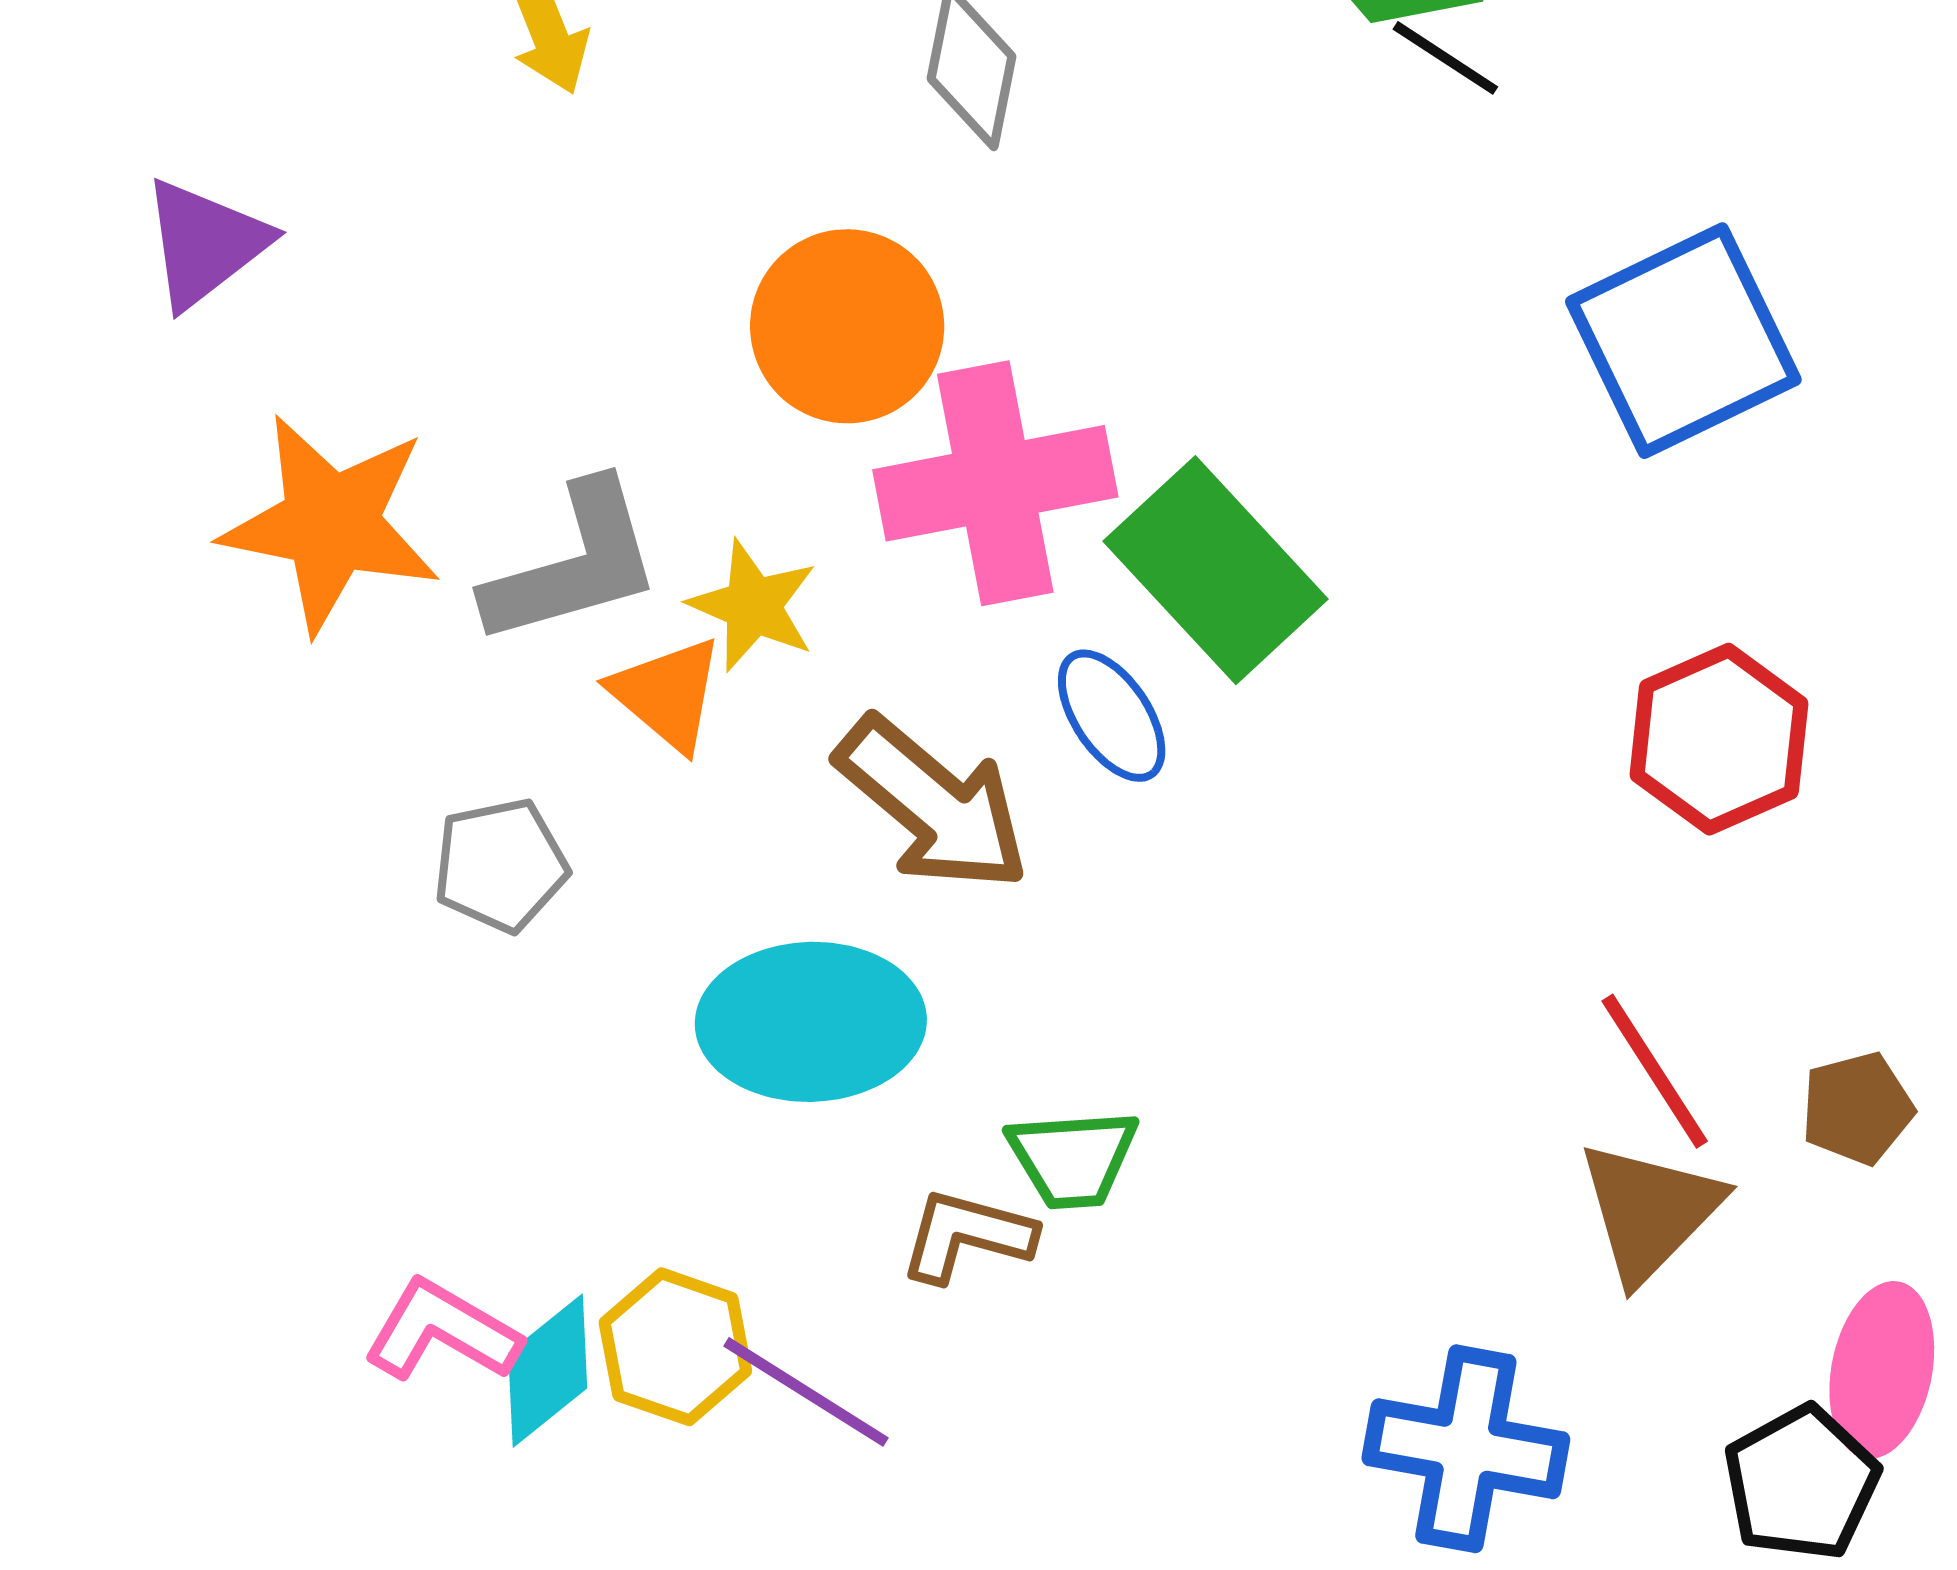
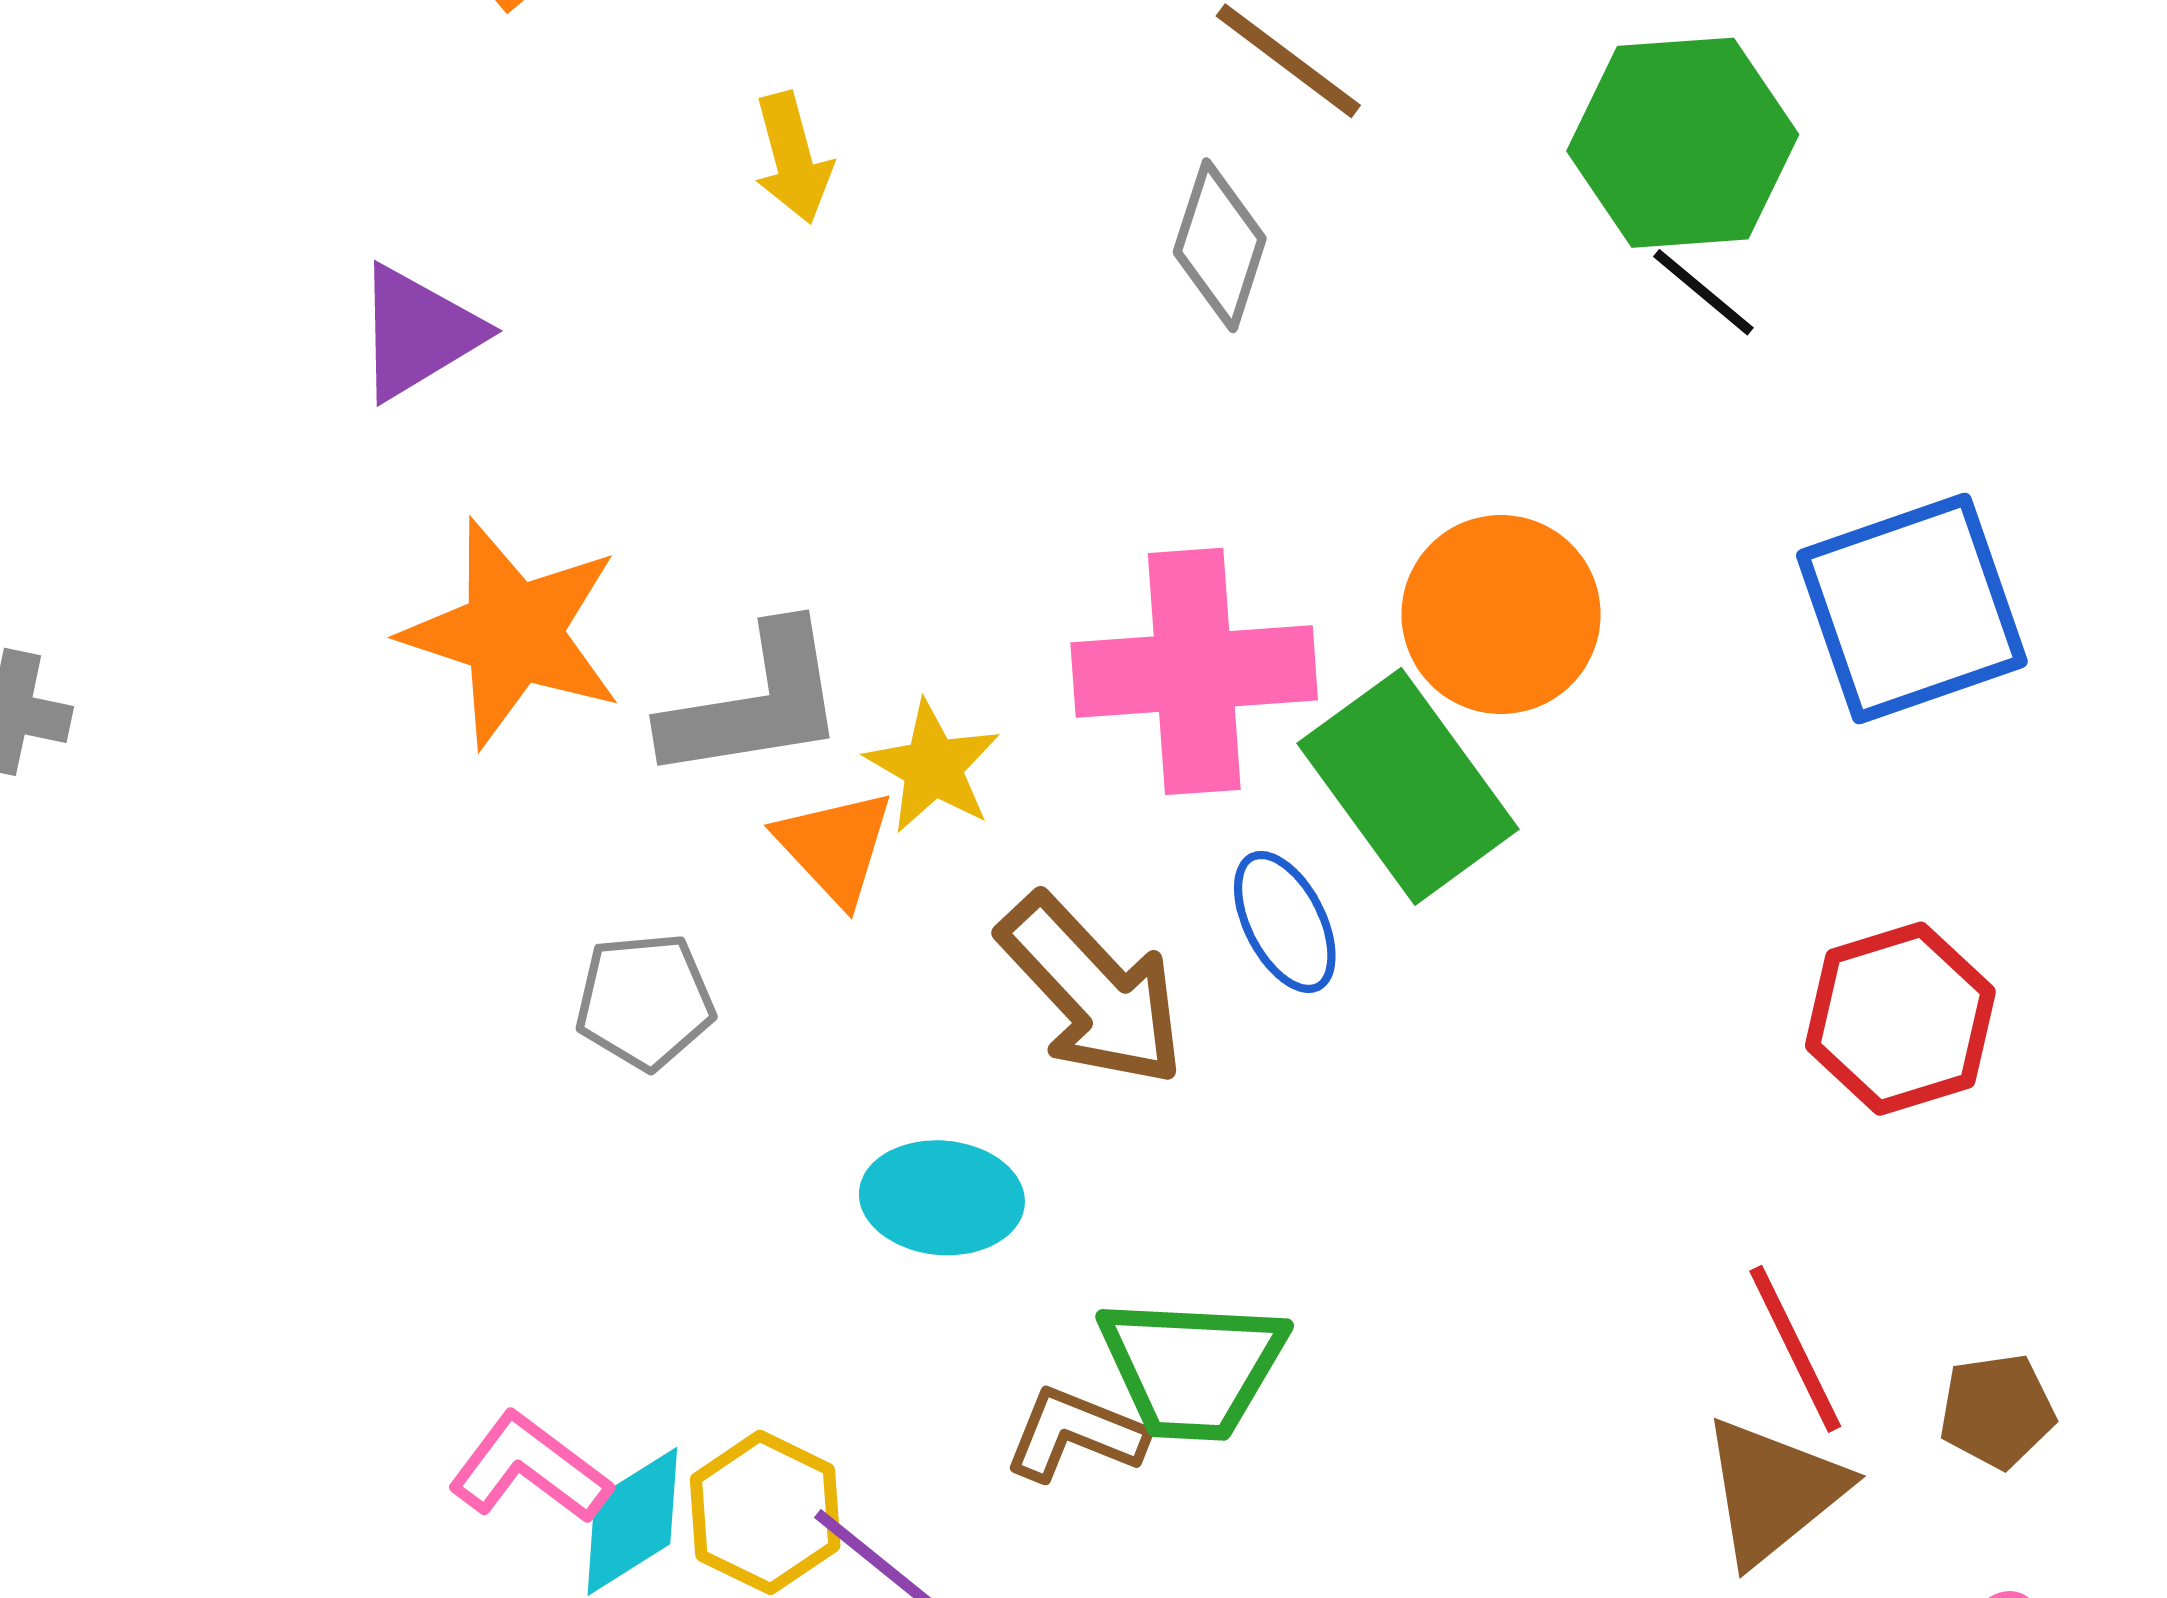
orange circle: (847, 326) -> (1501, 615), moved
cyan ellipse: (811, 1022) -> (942, 1198), size x0.7
green trapezoid: (1073, 1158) -> (1192, 1368), size x1.4

